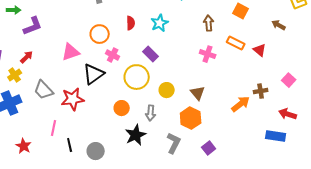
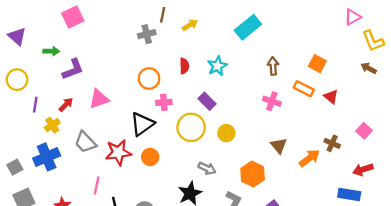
orange square: (241, 11) -> (317, 64), moved
brown arrow: (279, 25) -> (369, 68), moved
pink triangle: (71, 52) -> (99, 99), moved
pink cross: (113, 55) -> (164, 102), turned -32
yellow circle: (167, 90) -> (226, 133), moved
brown cross: (261, 91) -> (332, 143), turned 32
brown triangle: (198, 93) -> (279, 146), moved
orange circle: (122, 108) -> (150, 157), moved
gray arrow: (151, 113) -> (207, 168), turned -70
red arrow: (288, 114) -> (363, 169), turned -36

